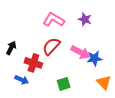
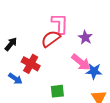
purple star: (85, 19) -> (85, 37), moved
pink L-shape: (54, 20) -> (60, 24), turned 50
red semicircle: (51, 46) -> (51, 39), moved

